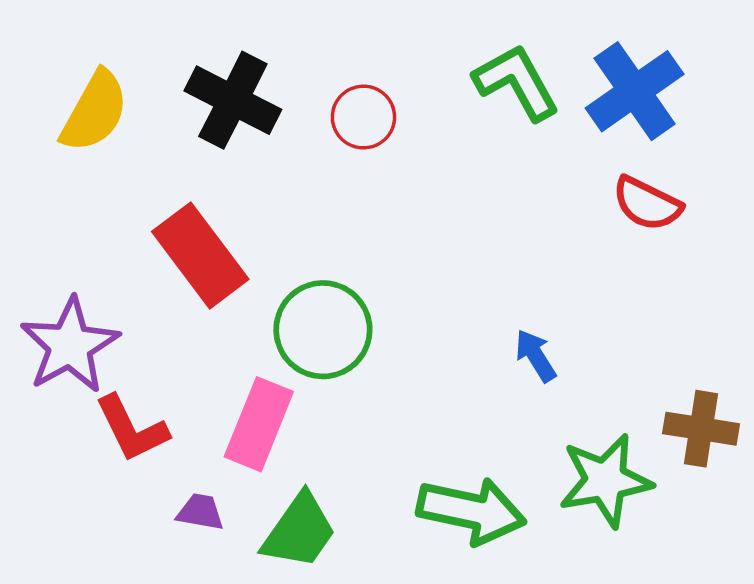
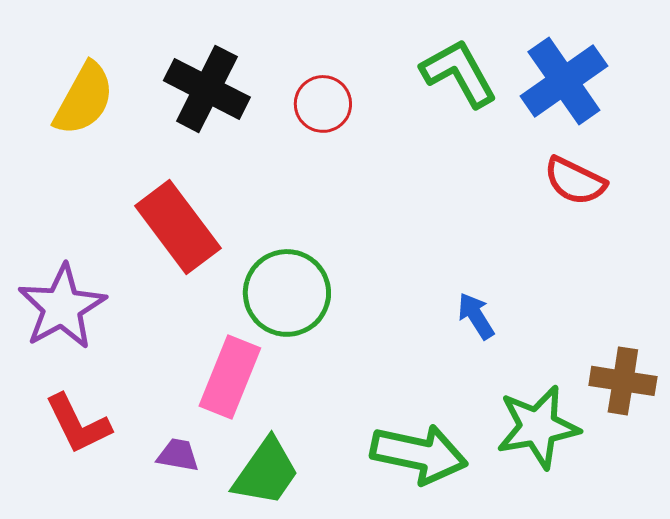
red L-shape: (132, 429) -> (78, 424), moved

